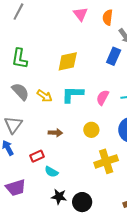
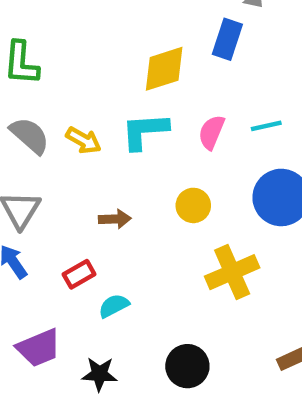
yellow diamond: (68, 61) -> (164, 69), moved
cyan semicircle: (51, 172) -> (114, 306), turned 128
black star: (59, 197) -> (99, 374), moved

